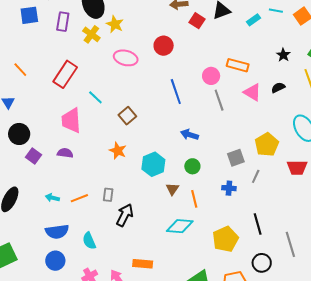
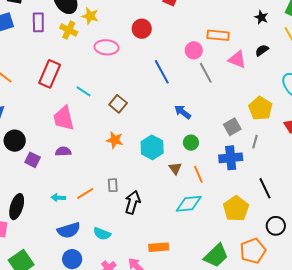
blue arrow: (189, 135) -> (183, 112), turned 30
blue cross: (229, 188) -> (231, 158), size x1.6
cyan semicircle: (89, 241) -> (102, 234), turned -36

